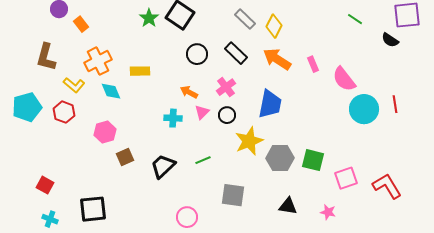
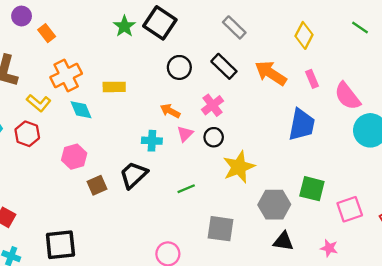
yellow diamond: (274, 26) -> (304, 35), moved
blue trapezoid: (270, 104) -> (302, 125), moved
gray hexagon: (280, 158) -> (274, 205), moved
black trapezoid: (163, 166) -> (134, 175), moved

